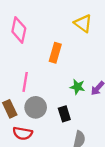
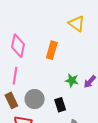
pink diamond: (19, 30) -> (18, 46), moved
pink line: (25, 82) -> (15, 76), moved

